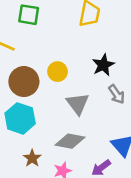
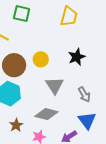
gray arrow: (117, 94) -> (84, 94), moved

